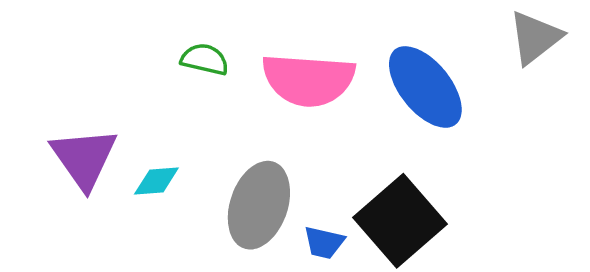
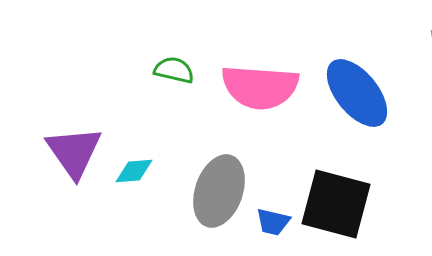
black square: (400, 221) -> (336, 204), turned -34

